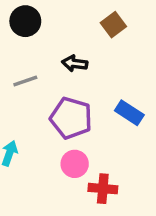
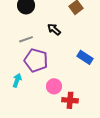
black arrow: (75, 63) -> (54, 29), turned 32
purple pentagon: (71, 118) -> (36, 60), moved

